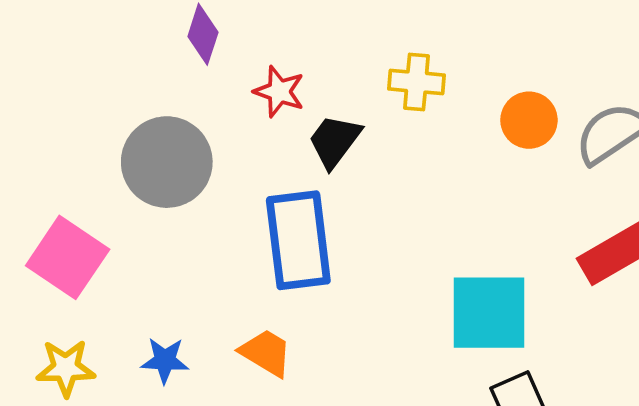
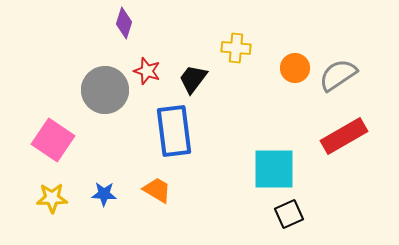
red star: (279, 92) -> (147, 71), moved

